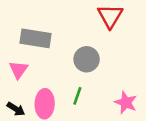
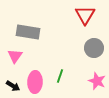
gray circle: (87, 59) -> (94, 48), moved

